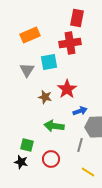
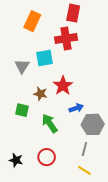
orange rectangle: (30, 35) -> (32, 21), moved, turned -42
green arrow: (54, 126) -> (50, 123), turned 48
green square: (27, 145) -> (22, 110), moved
gray line: (80, 145) -> (84, 149), moved

